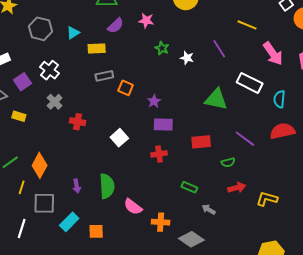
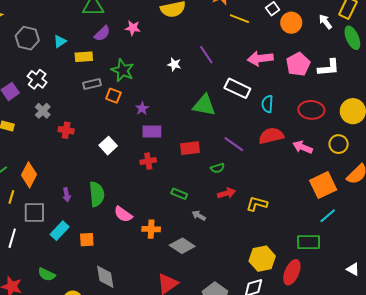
yellow line: (247, 25) -> (239, 19), moved
green star: (162, 48) -> (123, 70), moved, size x1.6
pink arrow: (273, 54) -> (260, 58), turned 120

